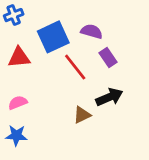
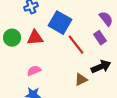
purple semicircle: (92, 31) -> (106, 19), moved, turned 35
blue square: (53, 37) -> (60, 23), turned -35

